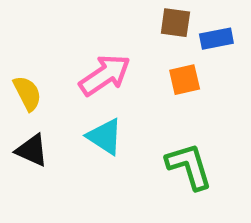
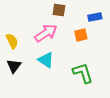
brown square: (175, 23) -> (59, 10), moved
black triangle: (32, 150) -> (14, 66), turned 42

